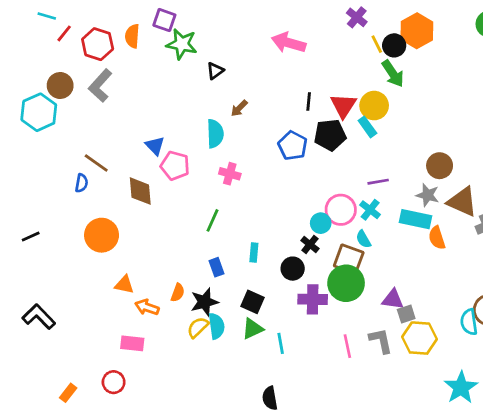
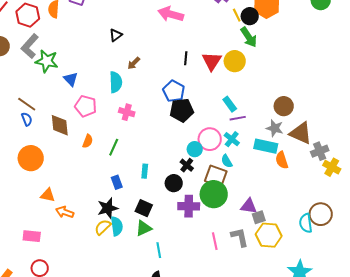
green star: (182, 44) -> (47, 61), moved
cyan rectangle: (367, 127) -> (230, 104), moved
black pentagon: (330, 135) -> (182, 110), moved
blue triangle: (155, 146) -> (71, 79), moved
blue semicircle: (82, 183) -> (27, 119), moved, turned -32
orange semicircle: (178, 293) -> (88, 141), moved
pink rectangle: (132, 343) -> (32, 236), moved
cyan line: (281, 343) -> (159, 250), moved

